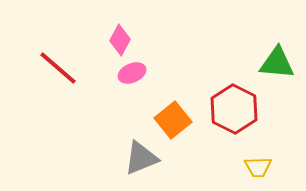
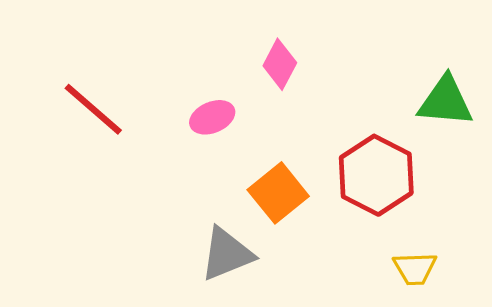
pink diamond: (120, 40) -> (280, 64), moved

